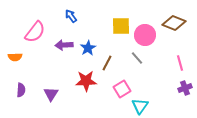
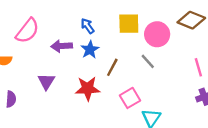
blue arrow: (71, 16) -> (88, 26), moved
purple triangle: (51, 94) -> (46, 81), moved

